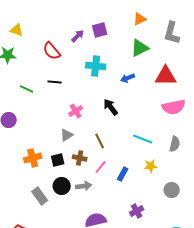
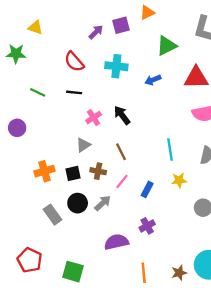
orange triangle: (140, 19) -> (147, 13), moved
yellow triangle: (17, 30) -> (35, 27), moved
red semicircle: (52, 51) -> (74, 62), moved
black line: (55, 82) -> (74, 92), moved
black arrow: (111, 107) -> (122, 115), moved
cyan line: (143, 139) -> (170, 149), turned 60
gray arrow: (84, 186) -> (103, 203), turned -35
purple cross: (137, 211) -> (147, 226), moved

